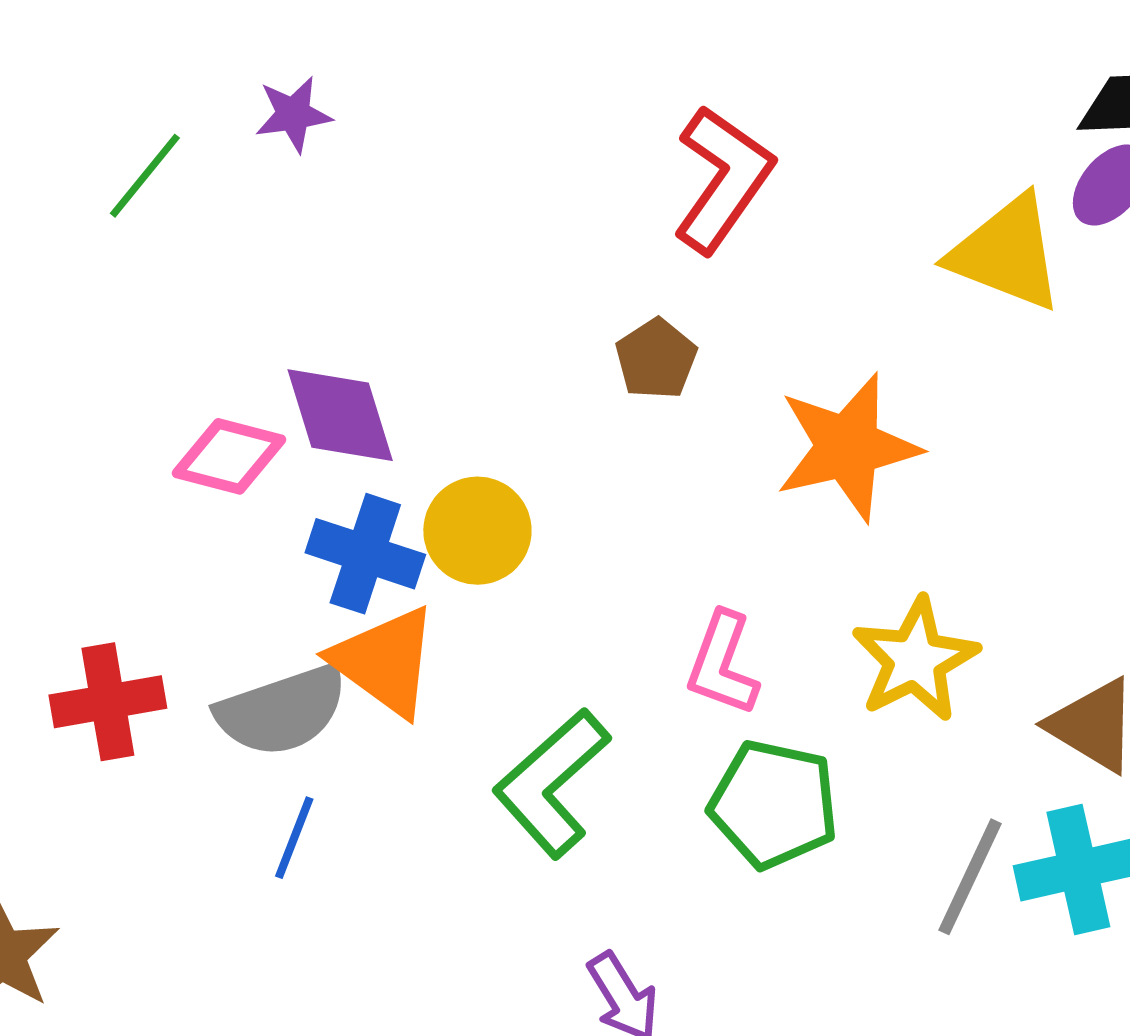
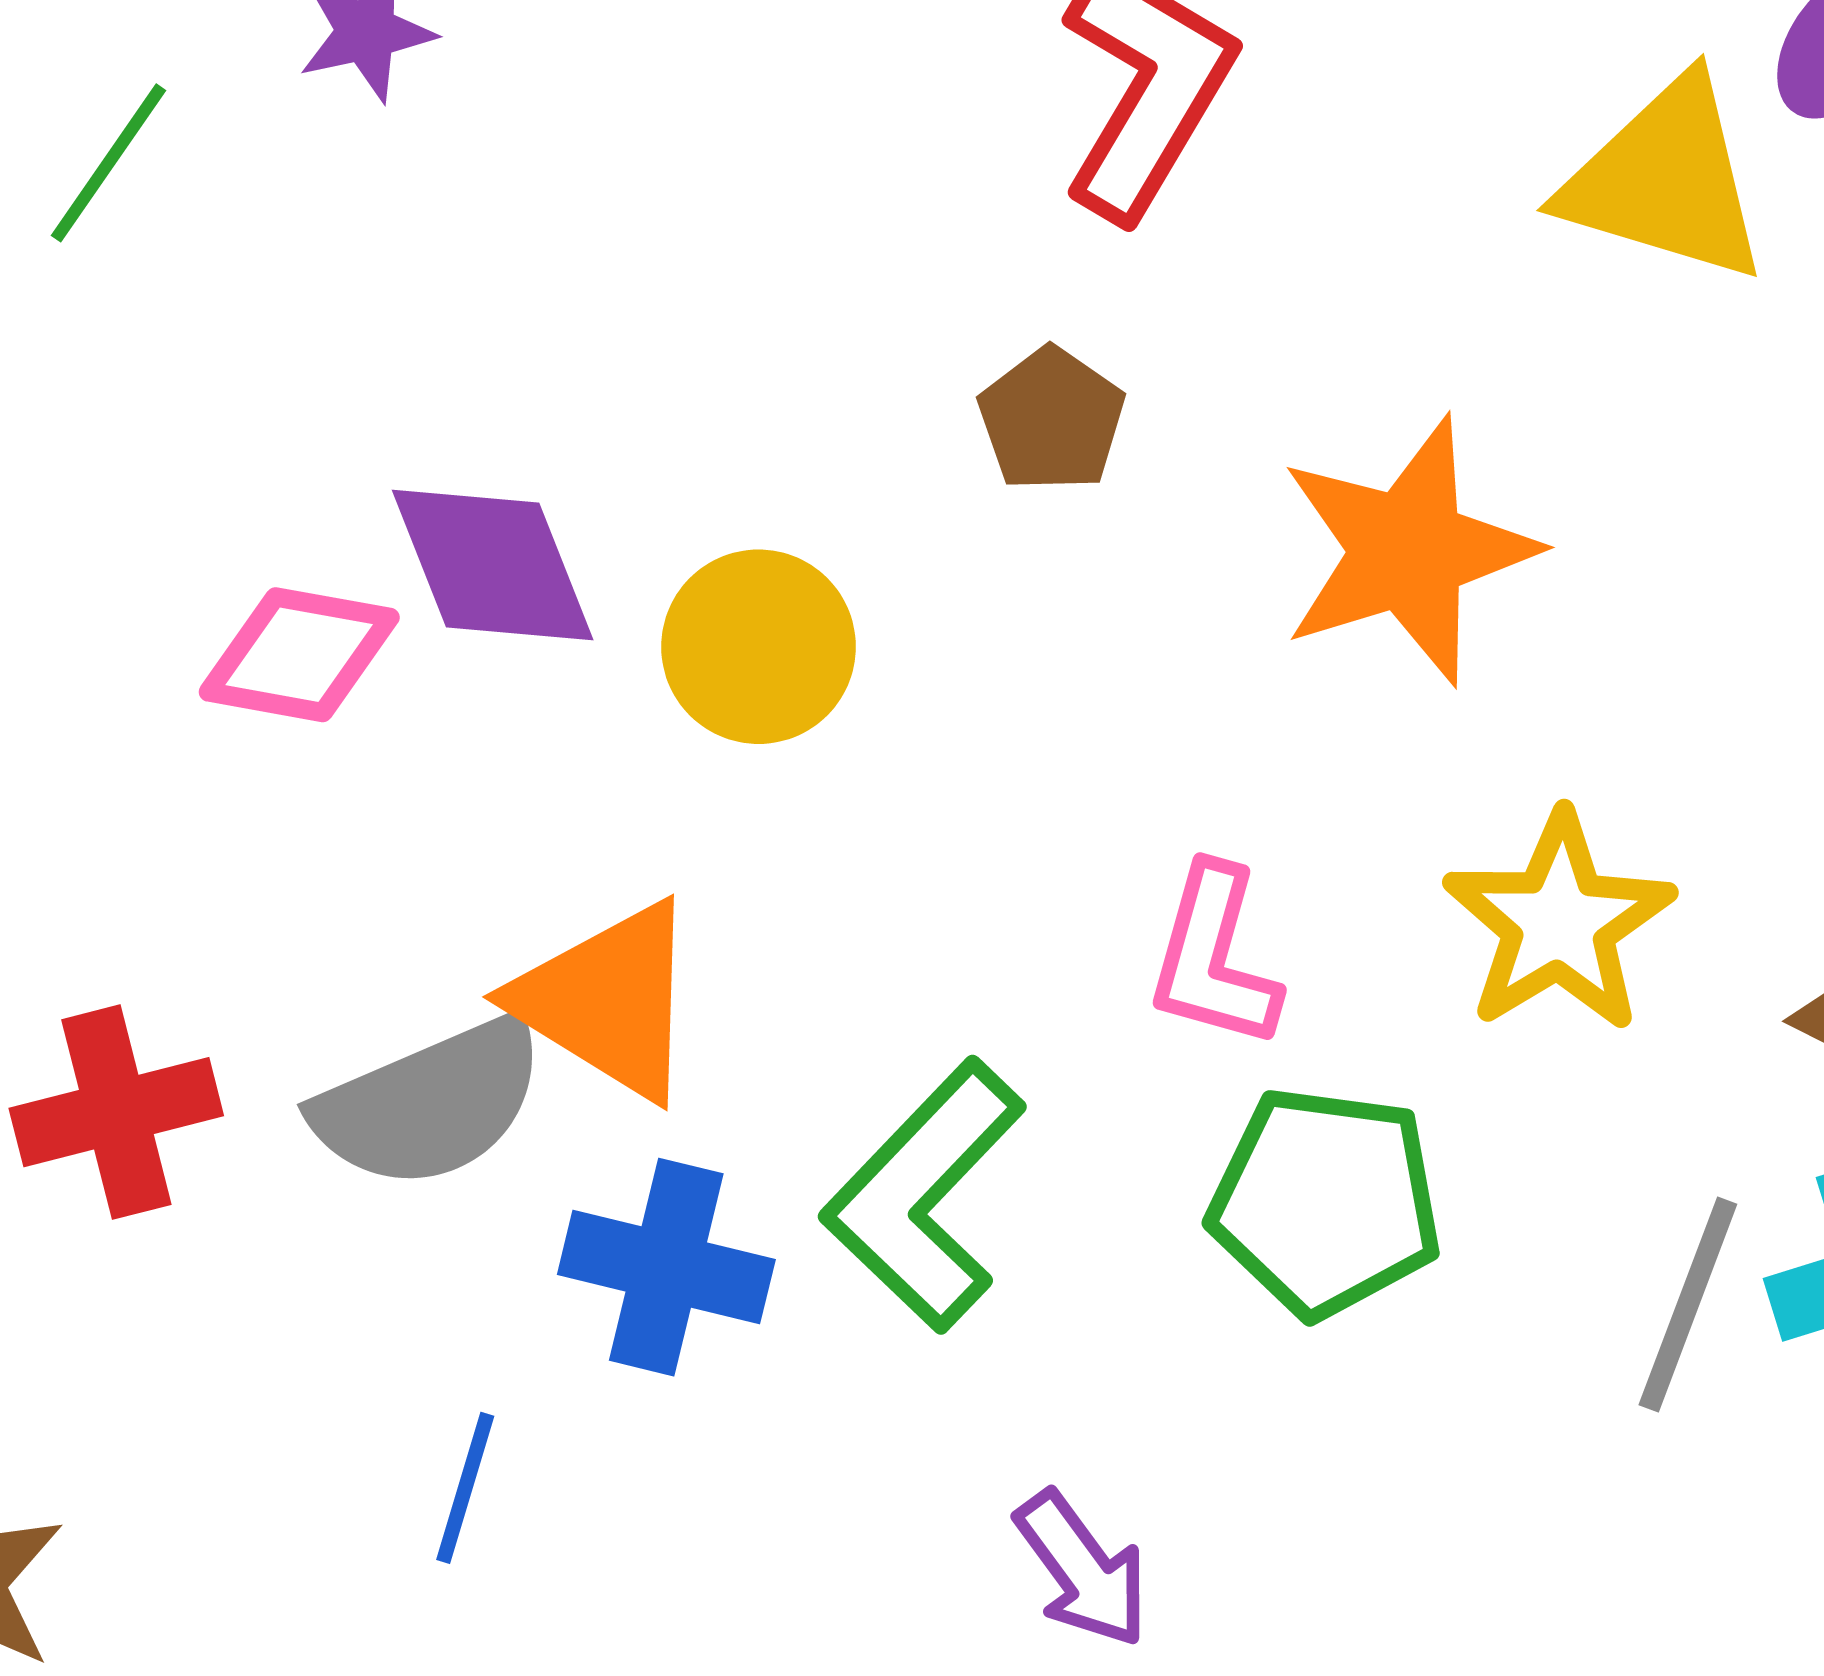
yellow circle: (477, 531) -> (759, 647), moved
blue cross: (365, 554) -> (666, 1267), moved
blue line: (294, 838) -> (465, 1488), moved

